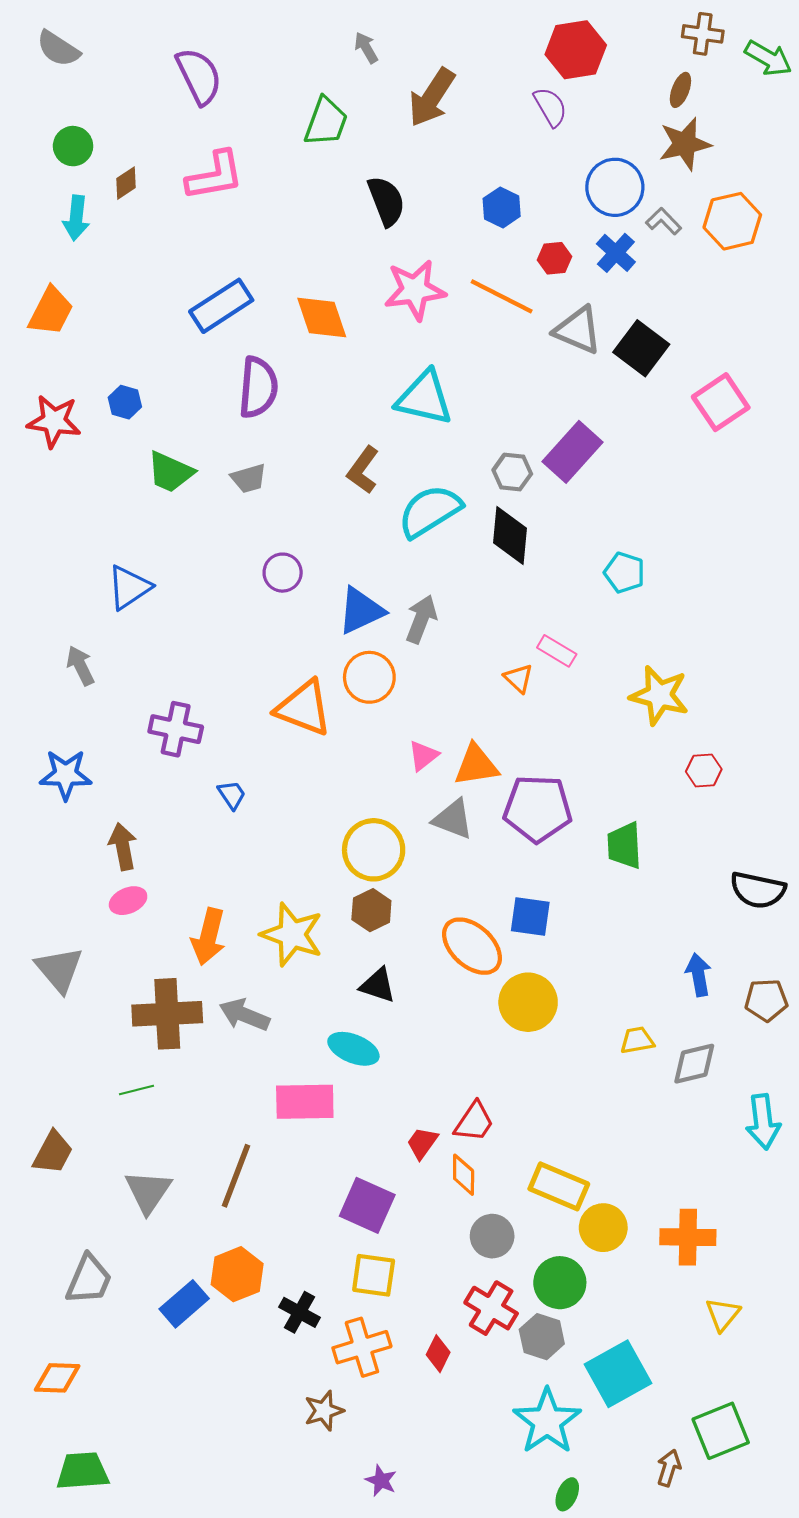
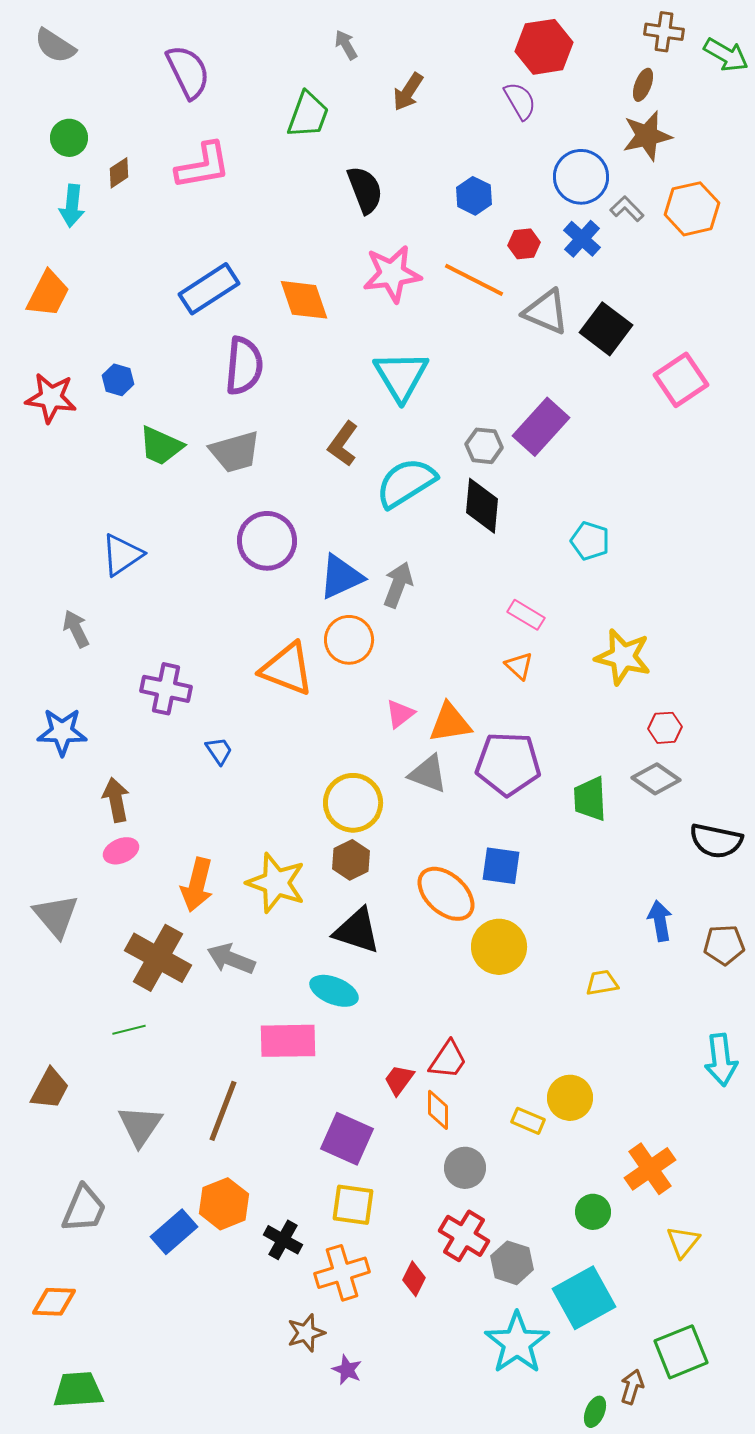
brown arrow: (432, 97) -> (408, 92), size x0.7
cyan triangle: (424, 398) -> (401, 376), turned 46
gray trapezoid: (249, 478) -> (235, 452), size x1.5
purple circle: (283, 573) -> (267, 541), size x1.6
orange triangle: (519, 678) -> (519, 666), moved
black triangle: (378, 985) -> (357, 931), size x1.4
brown cross: (167, 1014) -> (158, 958), turned 32
gray diamond: (694, 1064) -> (656, 779), moved, turned 48
yellow rectangle: (559, 1186) -> (528, 1121), size x0.6
yellow circle: (603, 1228) -> (570, 1098), moved
orange cross: (688, 1237) -> (650, 1169), turned -36
green circle: (560, 1283) -> (593, 1212), moved, size x0.7
purple star: (381, 1481) -> (347, 1370), moved
green ellipse: (567, 1494) -> (595, 1412), moved

